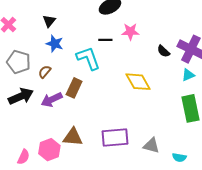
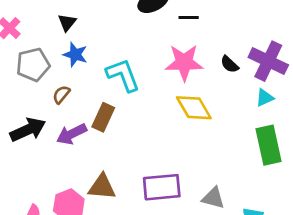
pink star: (130, 32) -> (184, 63), moved, size x1.5
black line: (105, 40) -> (189, 17), moved
gray pentagon: (19, 62) -> (33, 65), moved, turned -30

